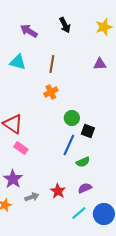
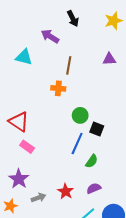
purple arrow: (29, 31) -> (50, 36), moved
brown line: (52, 64) -> (69, 65), moved
orange cross: (51, 92) -> (58, 88), turned 32
green semicircle: (83, 162) -> (92, 161), turned -32

